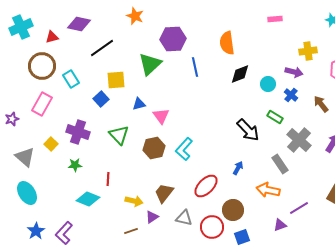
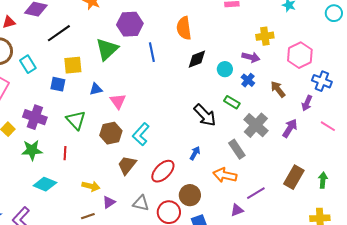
blue square: (101, 99) -> (58, 84), turned -35
green star: (75, 165) -> (32, 150), size x1.5
red line: (108, 179) -> (65, 153), moved
brown trapezoid: (164, 193) -> (127, 165), moved

